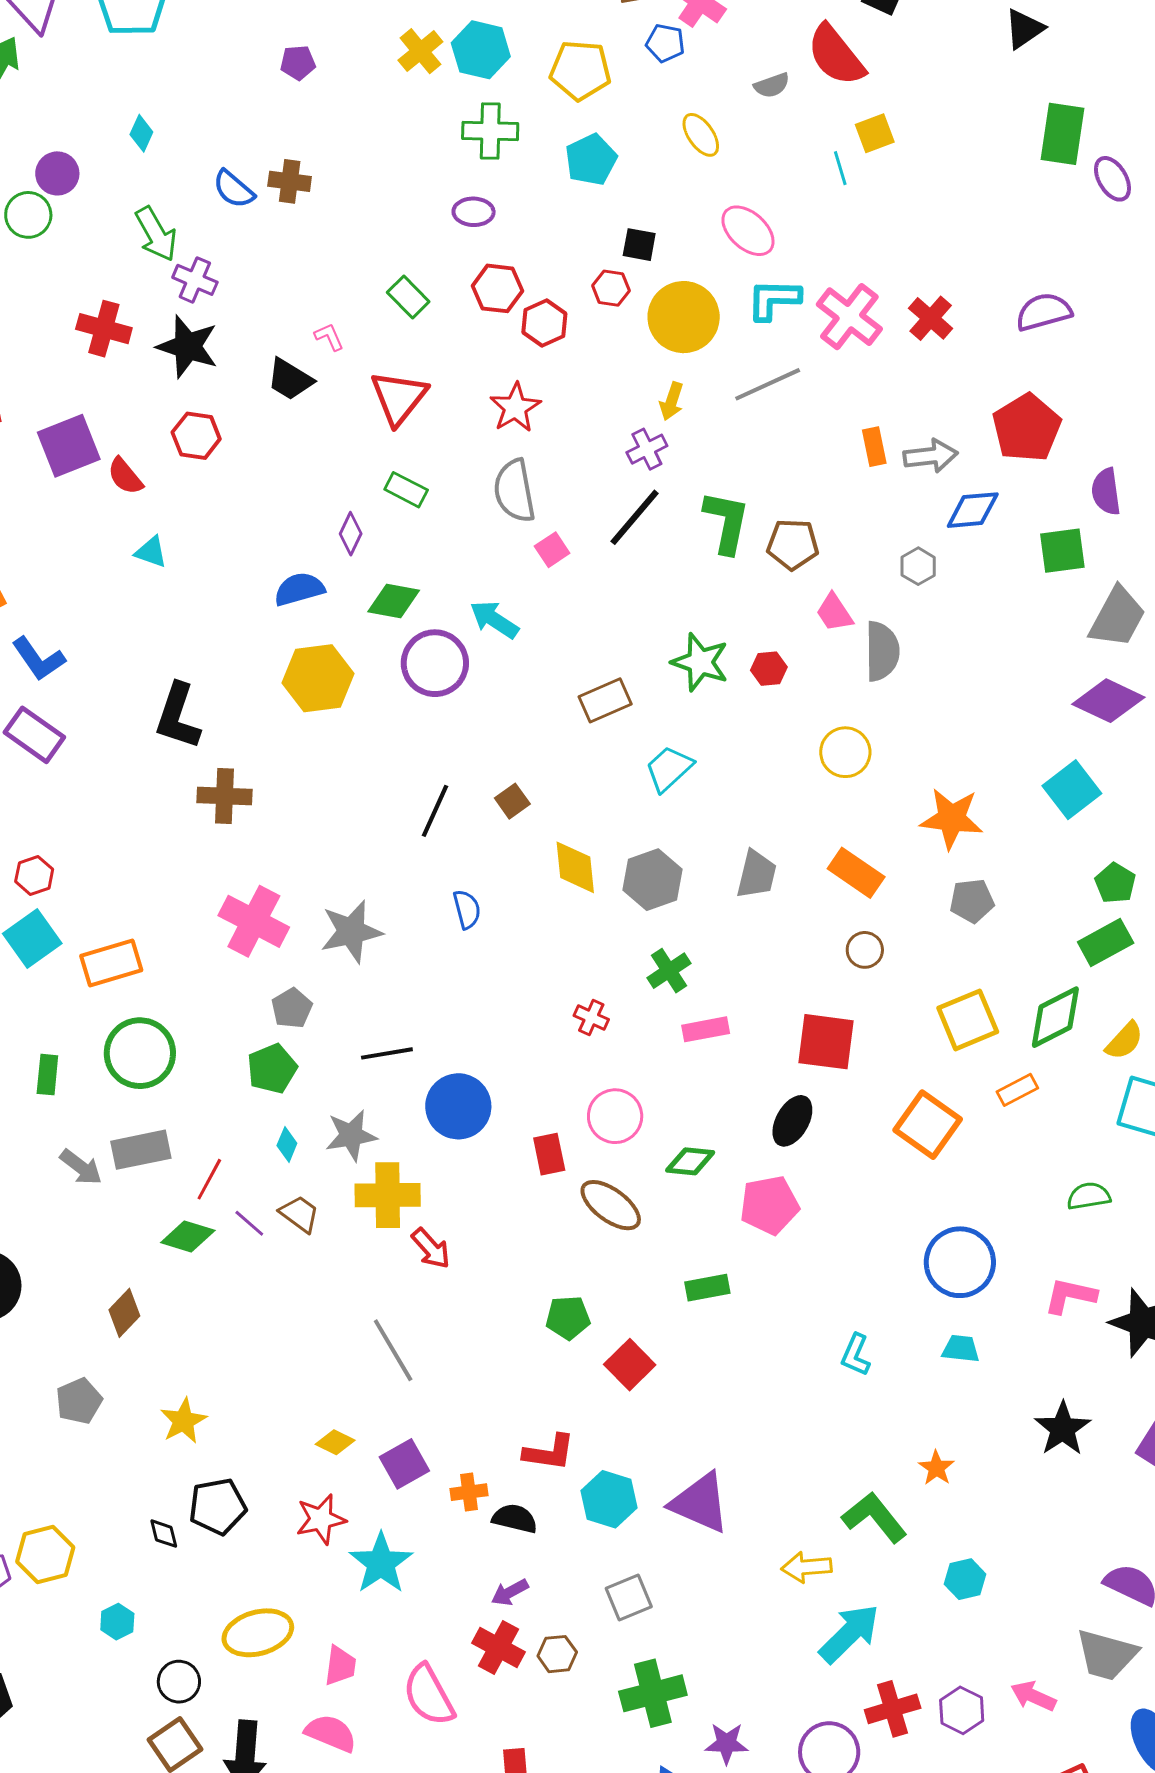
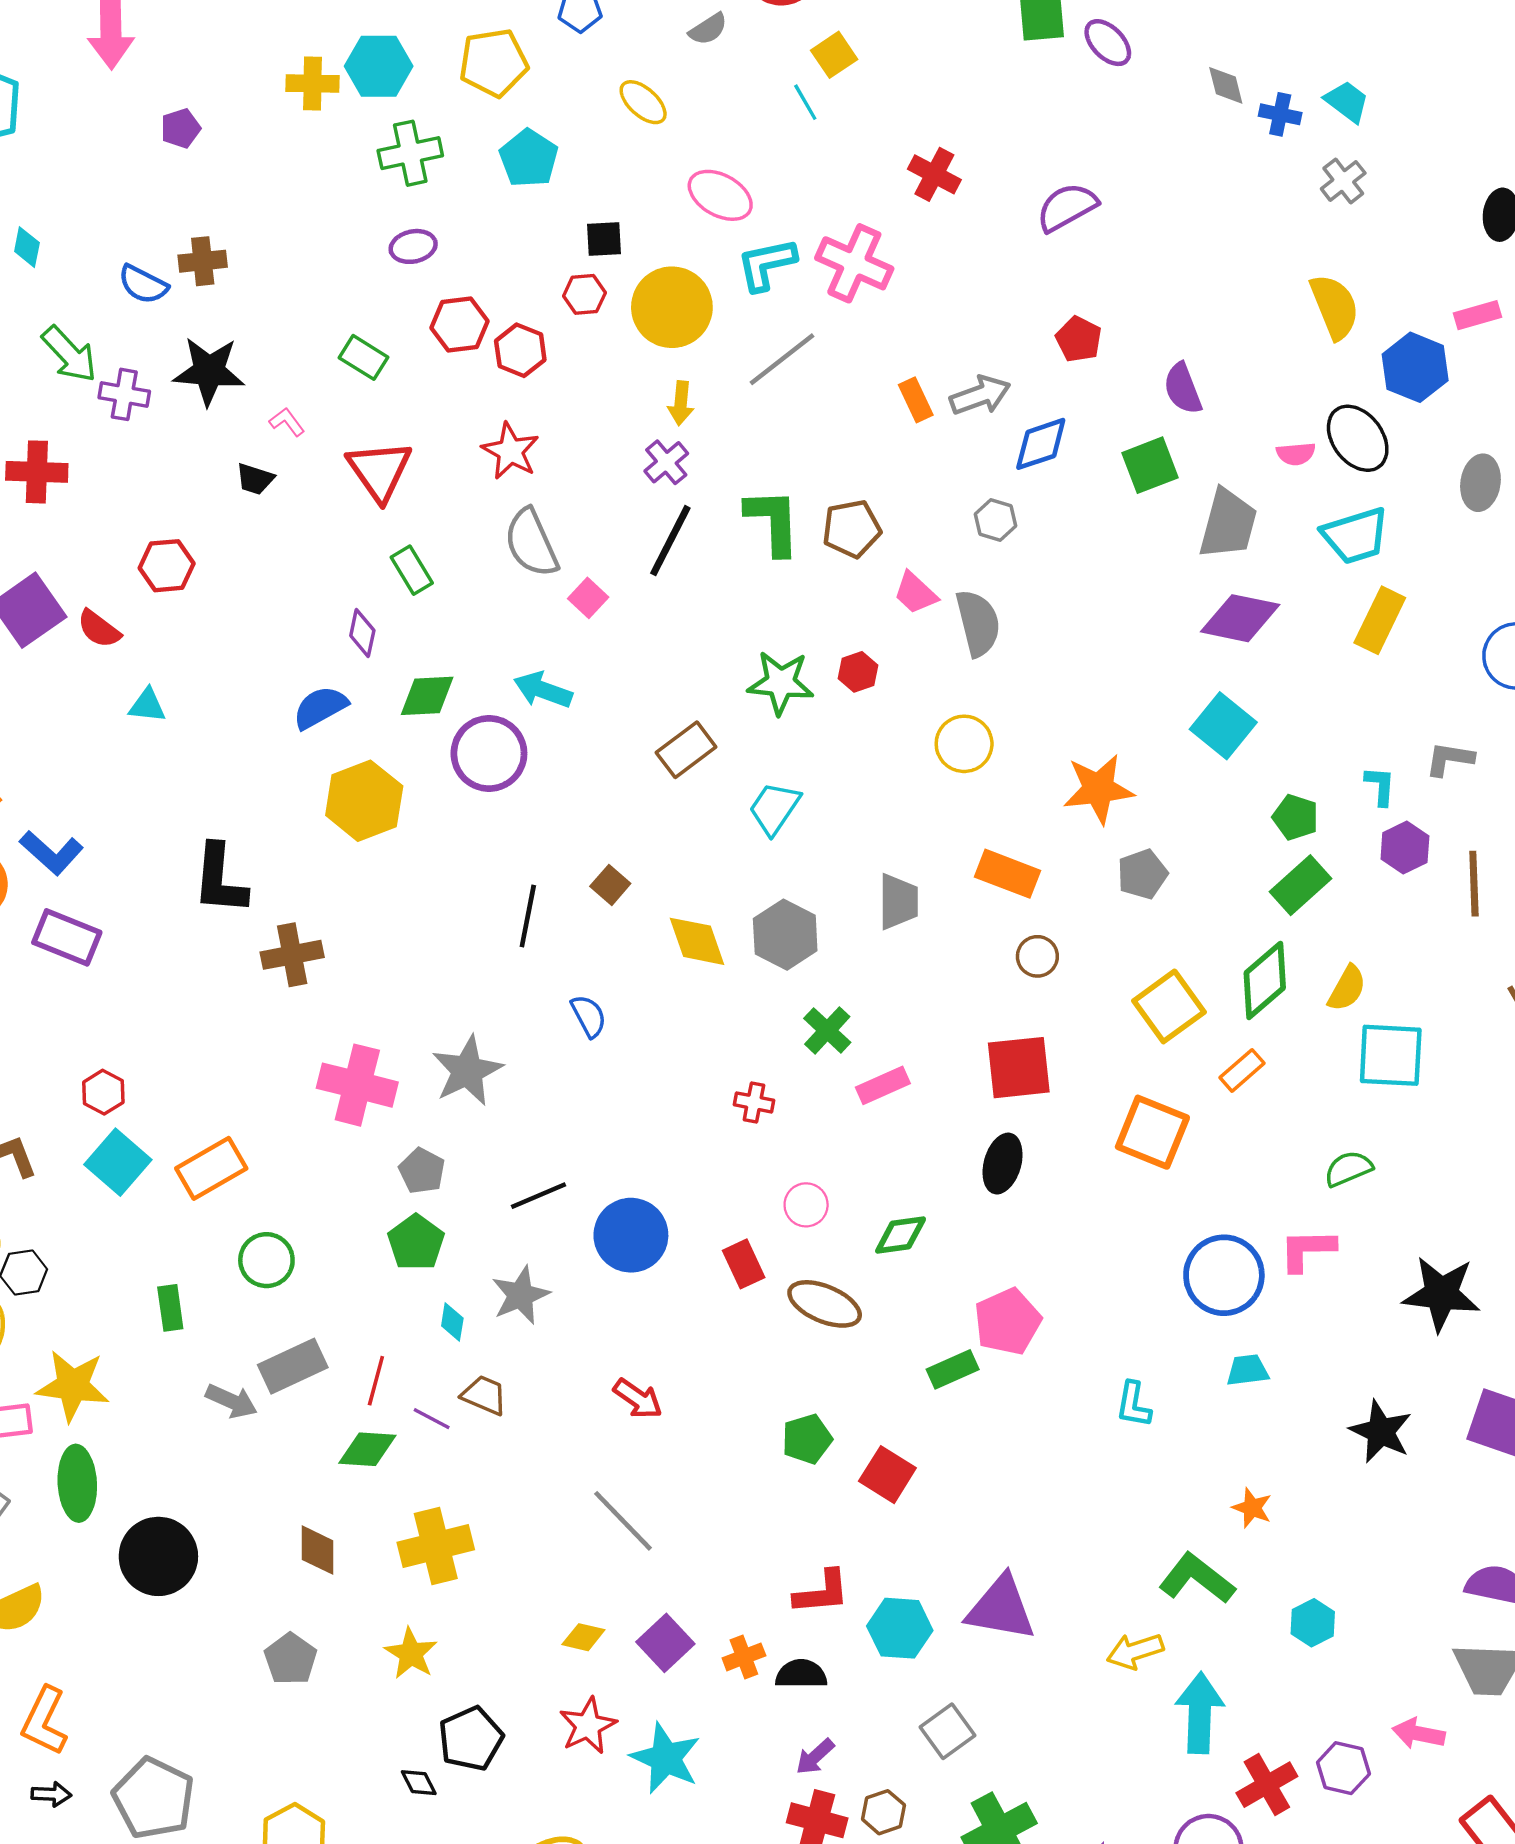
yellow cross: (420, 51) -> (313, 83), turned -36
red cross: (931, 318) -> (934, 174), moved
black star: (188, 347) -> (209, 371), moved
black trapezoid: (290, 379) -> (255, 479), size x0.7
red pentagon: (1027, 428) -> (1079, 339), size x0.6
green rectangle: (406, 490) -> (412, 570), turned 45
green circle: (140, 1053) -> (266, 1260), size x0.7
pink circle: (615, 1116) -> (806, 1205), size x0.7
yellow cross: (388, 1195) -> (436, 1546), moved
pink pentagon: (769, 1205) -> (1008, 1322), moved
pink L-shape: (1070, 1296) -> (1307, 1250), moved
brown diamond: (124, 1313) -> (317, 1550), turned -30
cyan arrow: (849, 1633) -> (1200, 1713), turned -30

